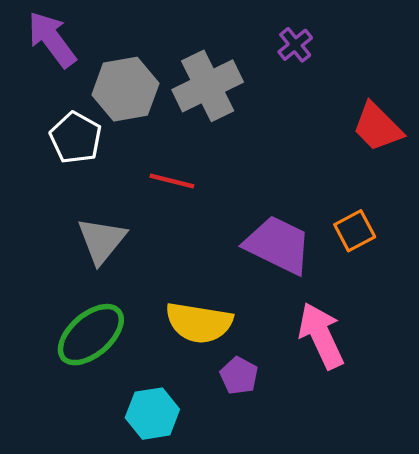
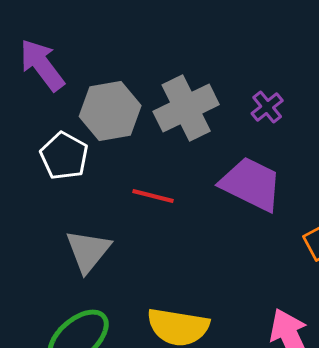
purple cross: (295, 45) -> (267, 107), moved
purple trapezoid: (278, 245) -> (251, 184), moved

